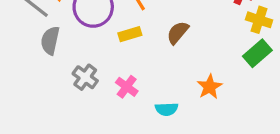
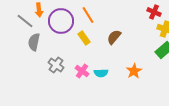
yellow rectangle: (130, 34) -> (84, 38), turned 72
cyan semicircle: (167, 109) -> (101, 73), moved

